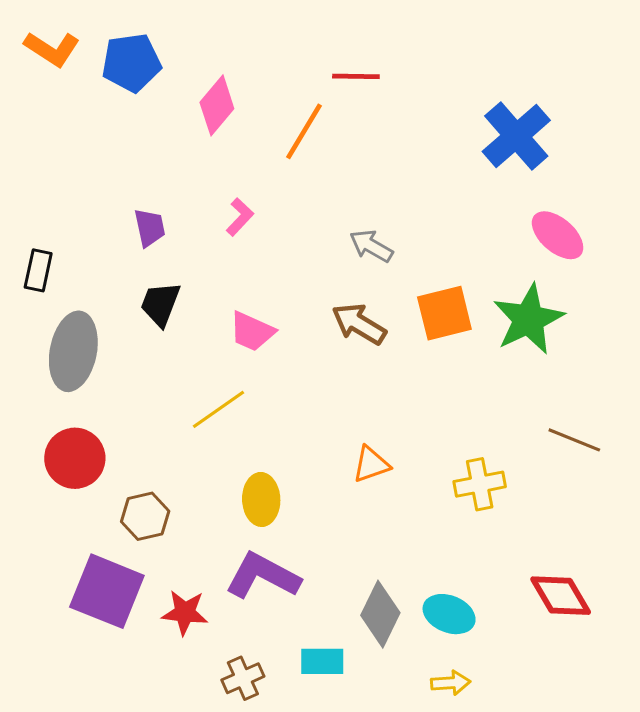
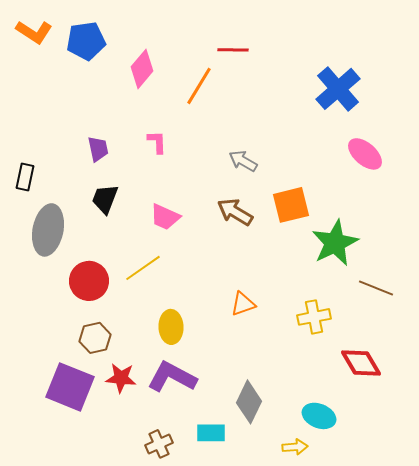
pink L-shape: (240, 217) -> (157, 142), turned -45
green star: (529, 319) -> (335, 243), moved
red circle: (75, 458) -> (89, 281), moved
red diamond: (561, 596) -> (361, 363), moved
red star: (185, 613) -> (121, 378), moved
cyan ellipse: (449, 614) -> (319, 416), moved

